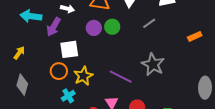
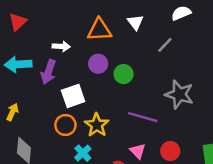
green circle: (112, 27) -> (124, 74), moved

